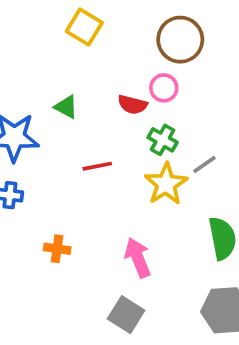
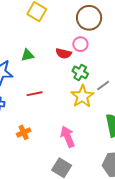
green triangle: (66, 107) -> (27, 55), turned -40
red line: (97, 166) -> (35, 94), moved
orange cross: (57, 249) -> (24, 132), turned -32

